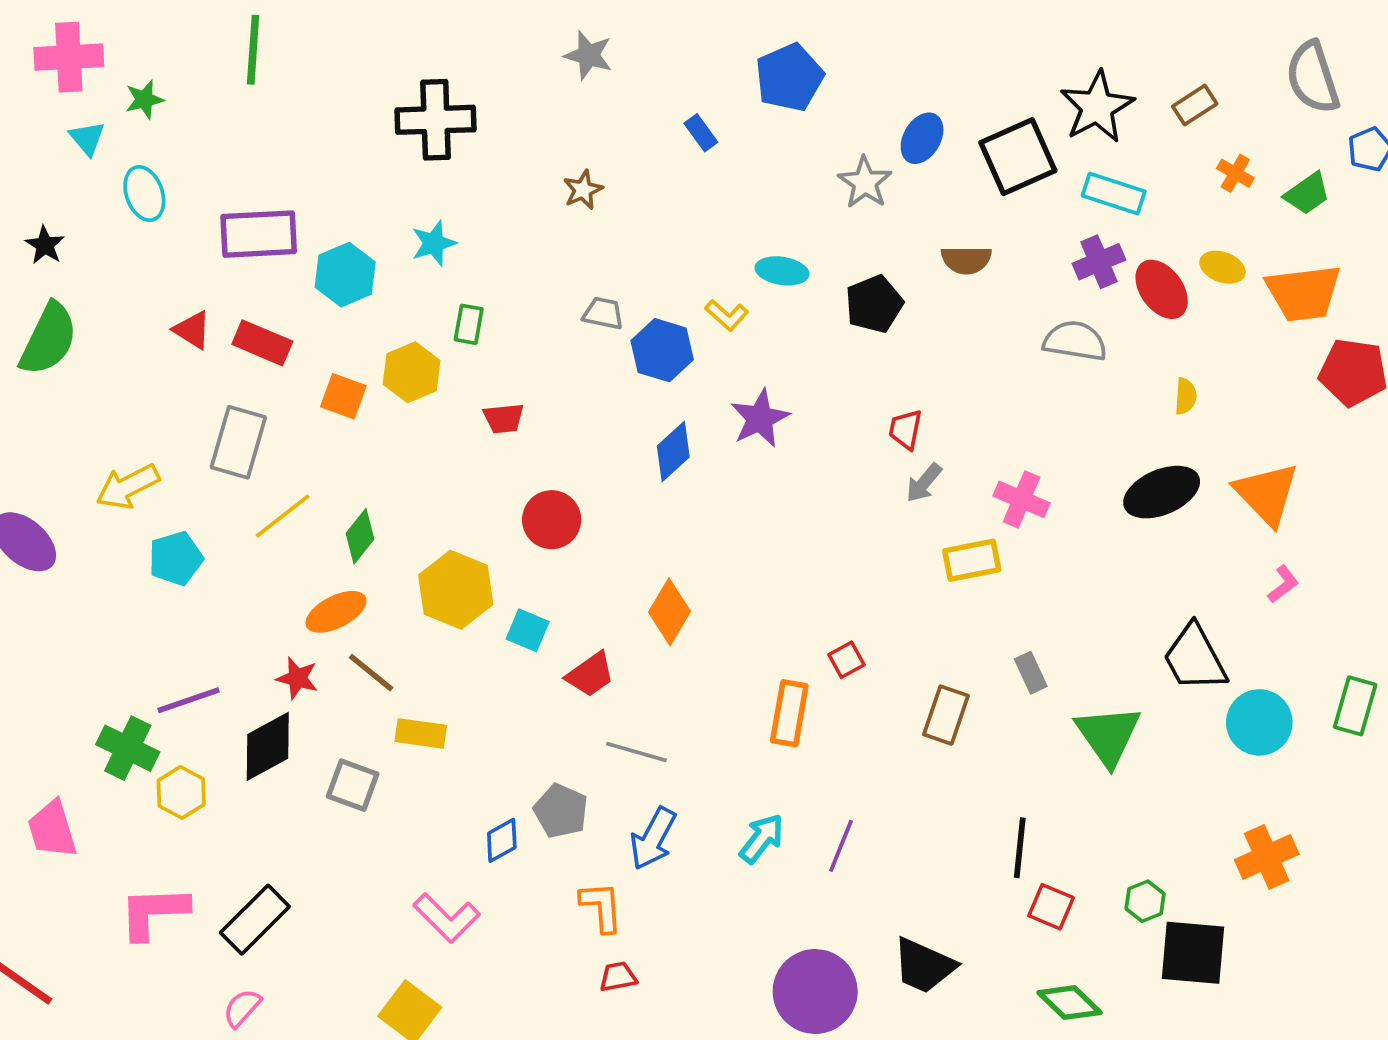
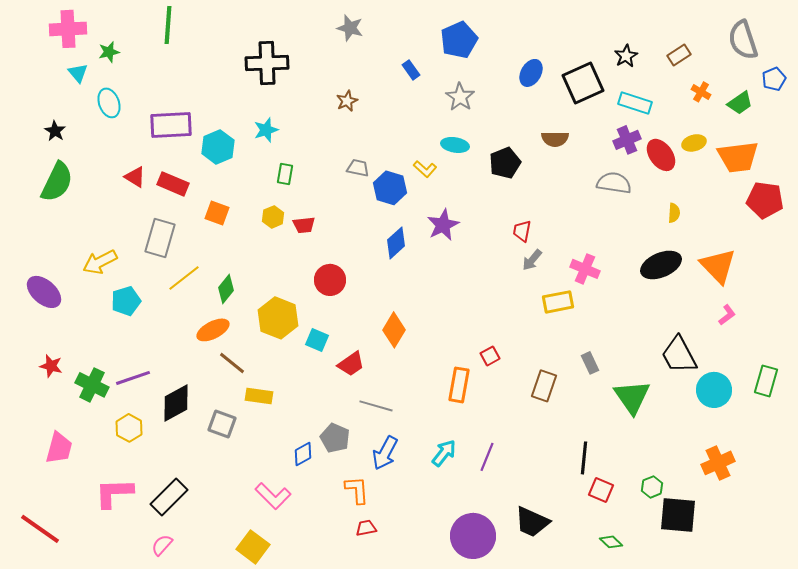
black star: (1097, 107) -> (626, 56), size x0.6
gray star: (865, 182) -> (460, 97), moved
yellow ellipse: (1222, 267) -> (694, 143), turned -35
yellow hexagon: (412, 372) -> (273, 217), moved, size x0.7
red star: (297, 678) -> (51, 366), moved
green cross: (128, 748) -> (92, 385), moved
pink trapezoid: (52, 829) -> (59, 448), turned -148
green diamond: (1069, 1003) -> (611, 542), size x0.7

